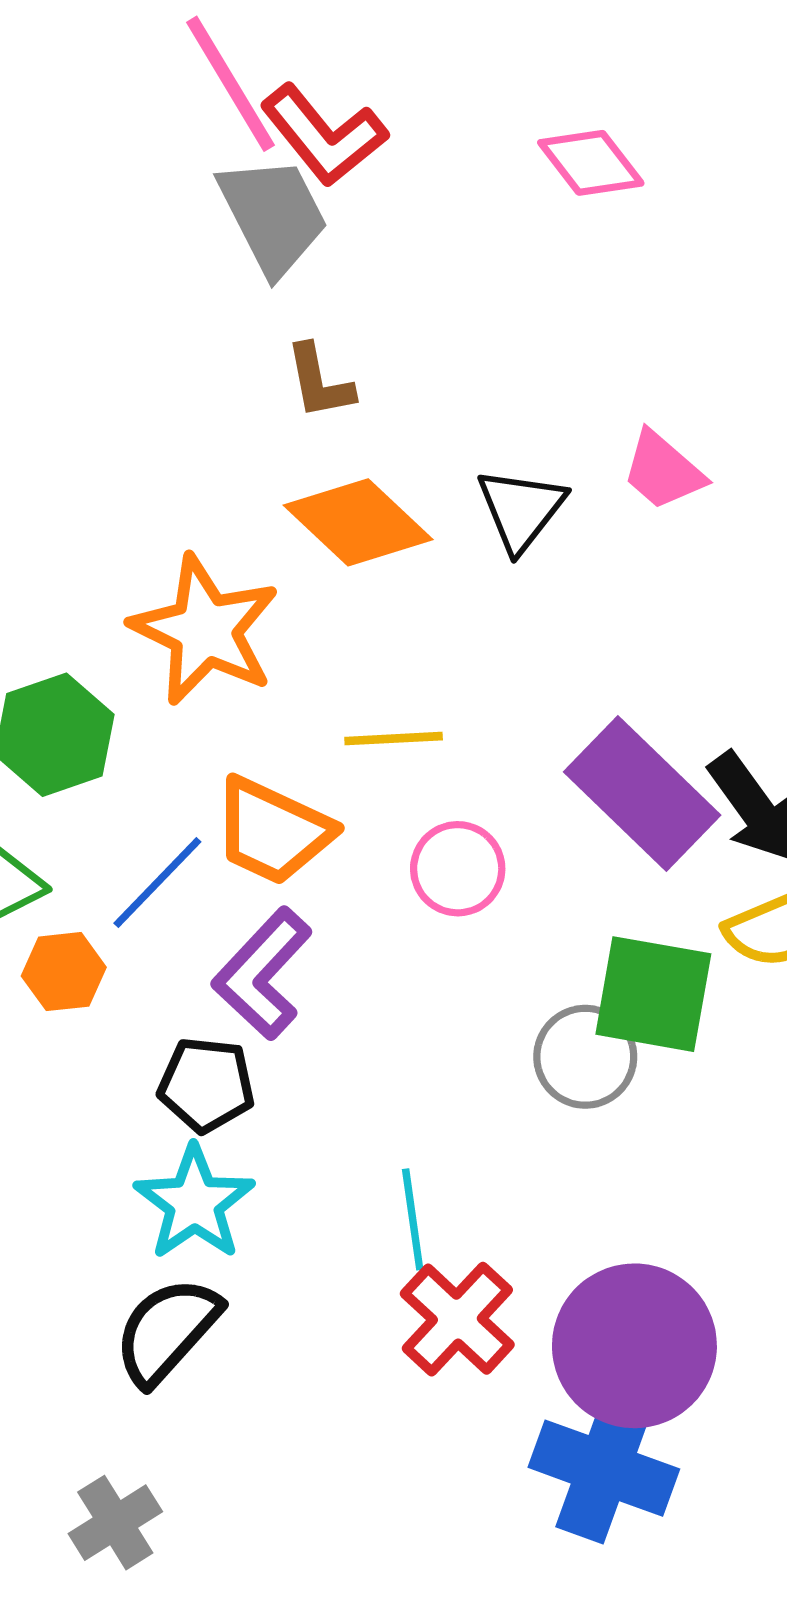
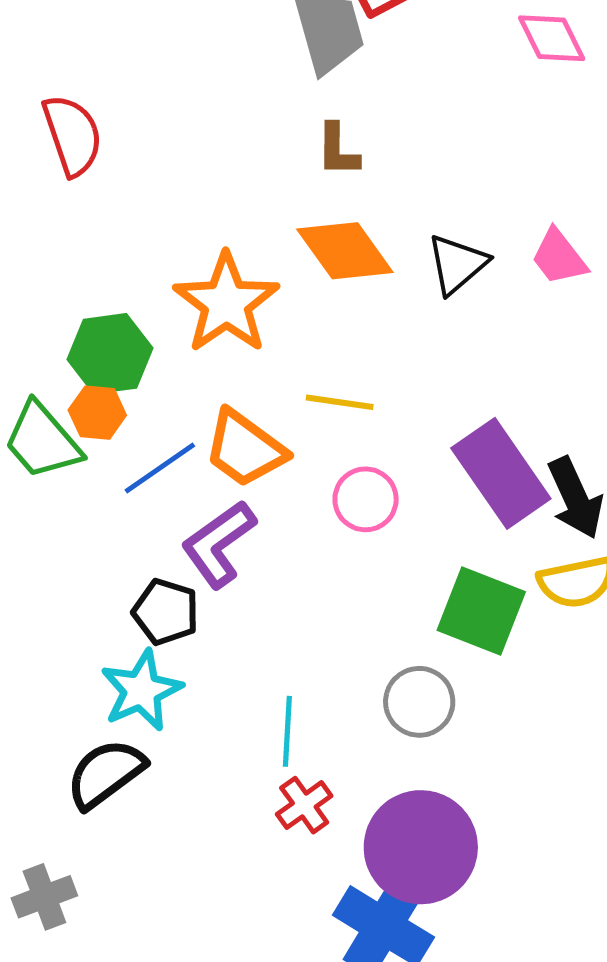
orange hexagon: (64, 972) -> (97, 413), moved
gray circle: (585, 1057) -> (419, 702), moved
red cross: (457, 1319) -> (304, 805), size x0.7

